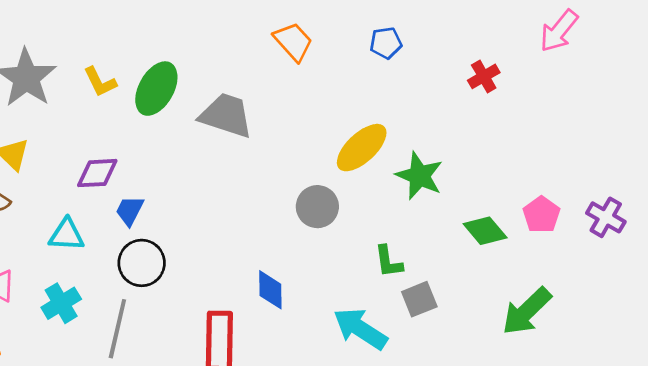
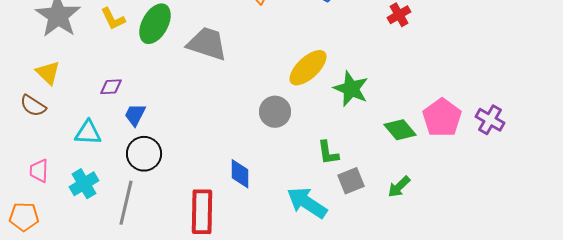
purple diamond: (97, 173) -> (111, 87), size x0.7
pink pentagon: (541, 215) -> (442, 118), size x1.4
green arrow: (527, 311) -> (399, 187), moved, size x0.6

